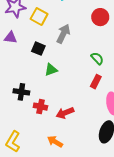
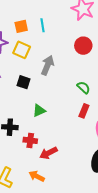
green triangle: (51, 70) -> (39, 111), moved
red arrow: (65, 113) -> (48, 153), moved
orange arrow: (55, 142) -> (37, 176), moved

